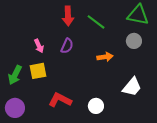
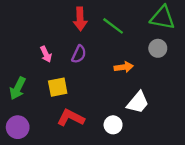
yellow square: (38, 71) -> (58, 87), moved
white trapezoid: (132, 87) -> (138, 102), moved

